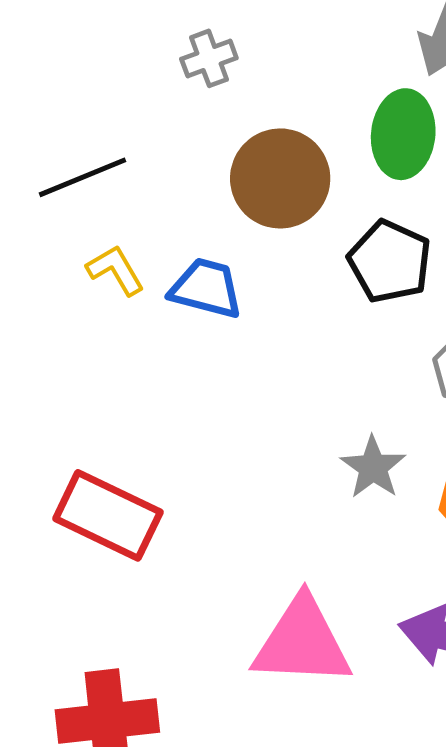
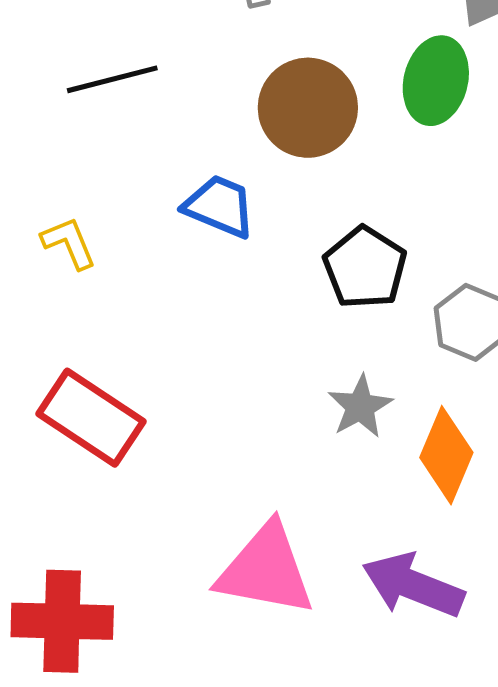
black pentagon: (390, 262) -> (365, 268), moved
yellow L-shape: (116, 270) -> (69, 243), moved

